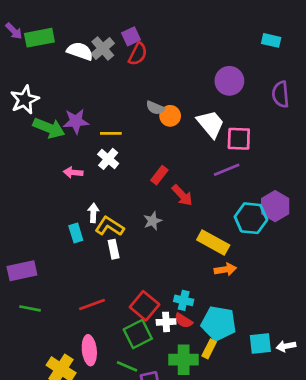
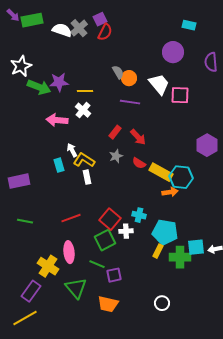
cyan rectangle: (271, 40) -> (189, 25), moved
gray semicircle: (155, 108) -> (118, 72), turned -144
purple line: (227, 170) -> (130, 102), moved, turned 30
pink arrow: (73, 172) -> (57, 120), size x1.5
red rectangle: (159, 175) -> (115, 132), moved
white arrow: (93, 213) -> (72, 150), turned -32
cyan hexagon: (251, 218) -> (181, 177), moved
purple rectangle: (22, 271) -> (19, 181), moved
red semicircle: (184, 321) -> (139, 163), moved
green cross: (184, 360) -> (180, 257), moved

